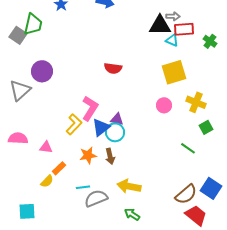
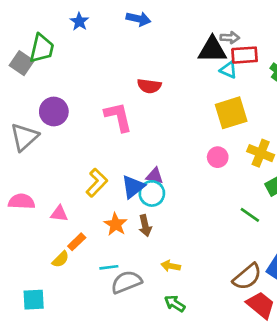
red semicircle: (113, 68) -> (149, 86), moved
pink L-shape: (90, 108) -> (118, 117), moved, turned -45
orange star: (88, 155) -> (116, 224), turned -30
yellow arrow: (129, 186) -> (171, 266), size x0.6

